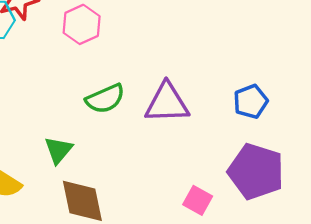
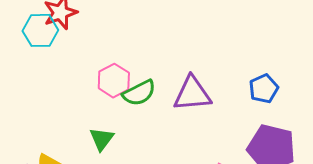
pink hexagon: (82, 24) -> (114, 81), moved

